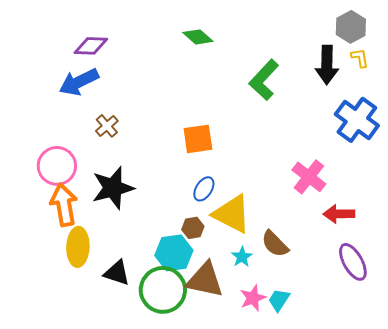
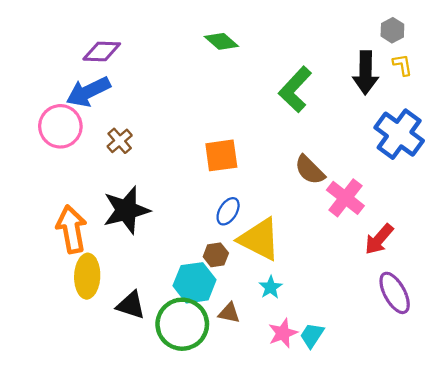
gray hexagon: (351, 27) -> (392, 30), size x0.7
pink circle: (57, 166) -> (60, 126), moved
red arrow: (339, 214) -> (379, 239), turned -48
brown semicircle: (275, 244) -> (310, 170), moved
brown triangle: (205, 280) -> (229, 313), size x0.5

